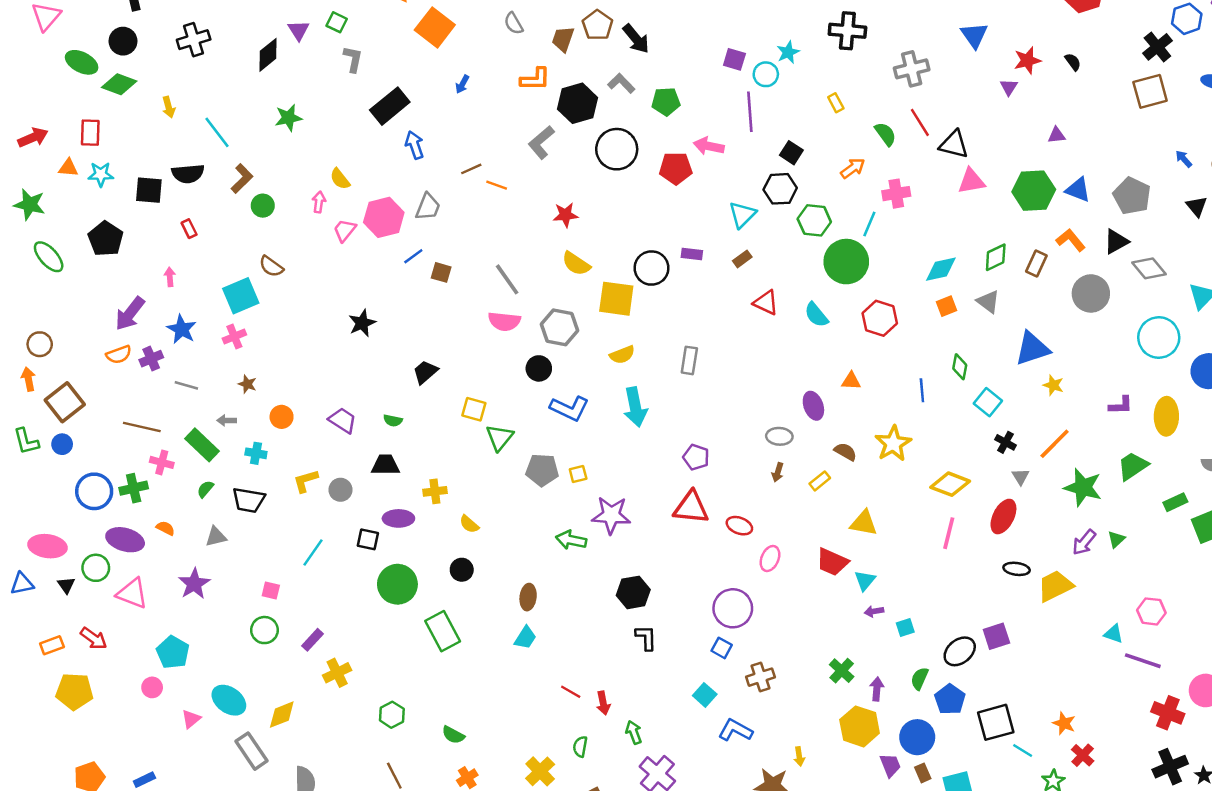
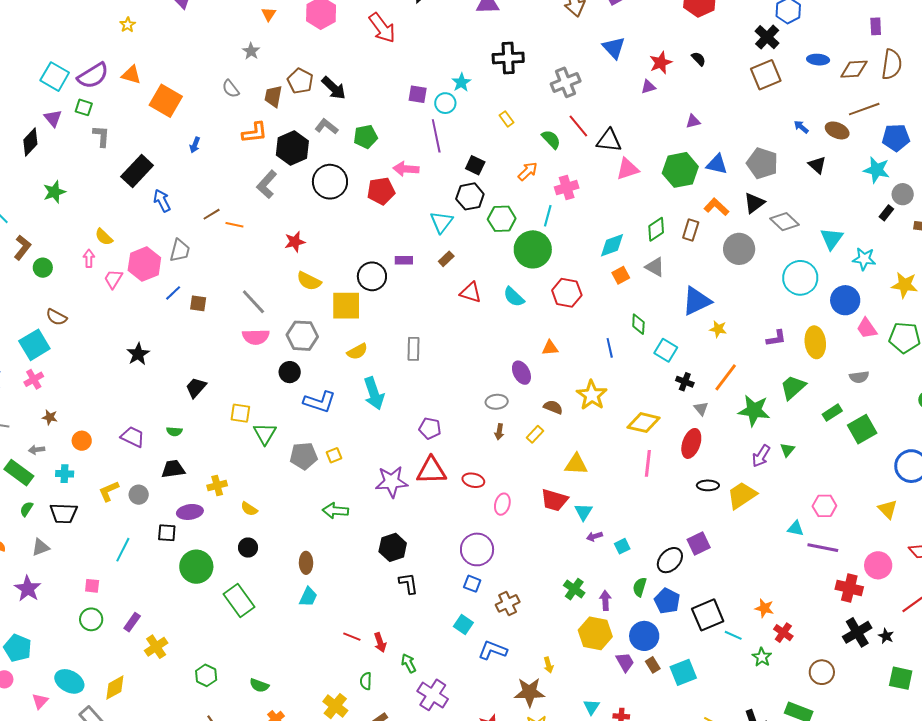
purple triangle: (1009, 87) -> (648, 87), turned 49
purple star: (611, 515) -> (392, 482), moved

